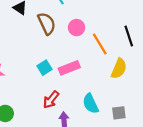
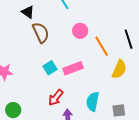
brown semicircle: (47, 24) -> (41, 33), moved
cyan semicircle: (91, 104) -> (93, 102), turned 36

